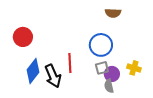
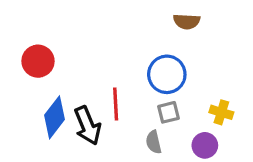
purple circle: (112, 74) -> (205, 145), moved
gray semicircle: (109, 86) -> (154, 142), moved

